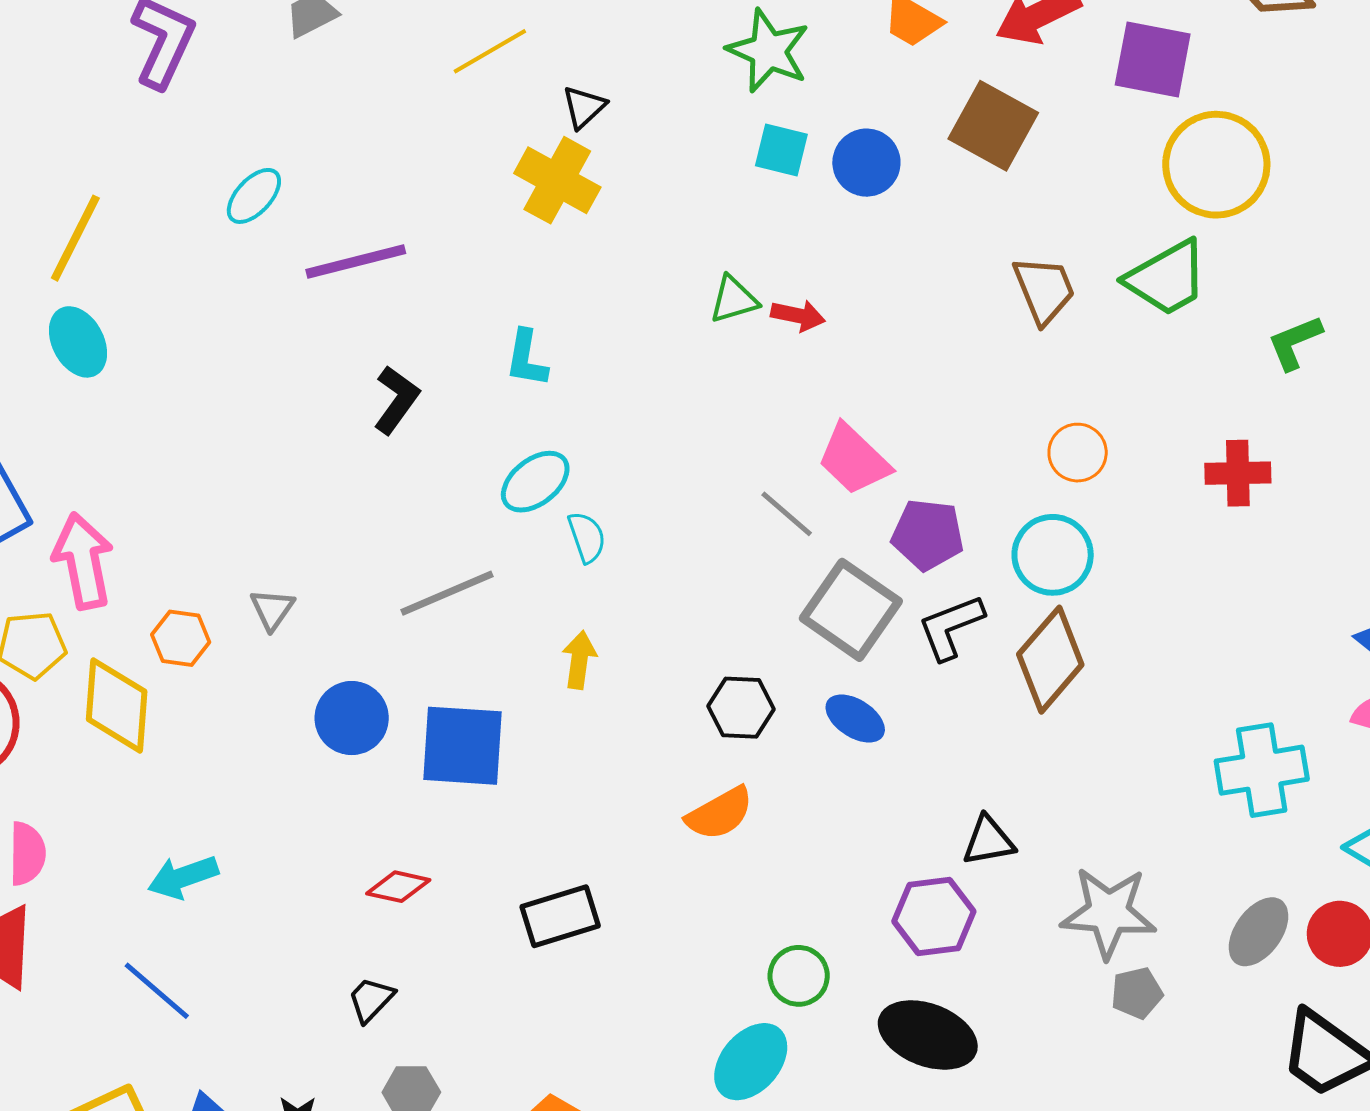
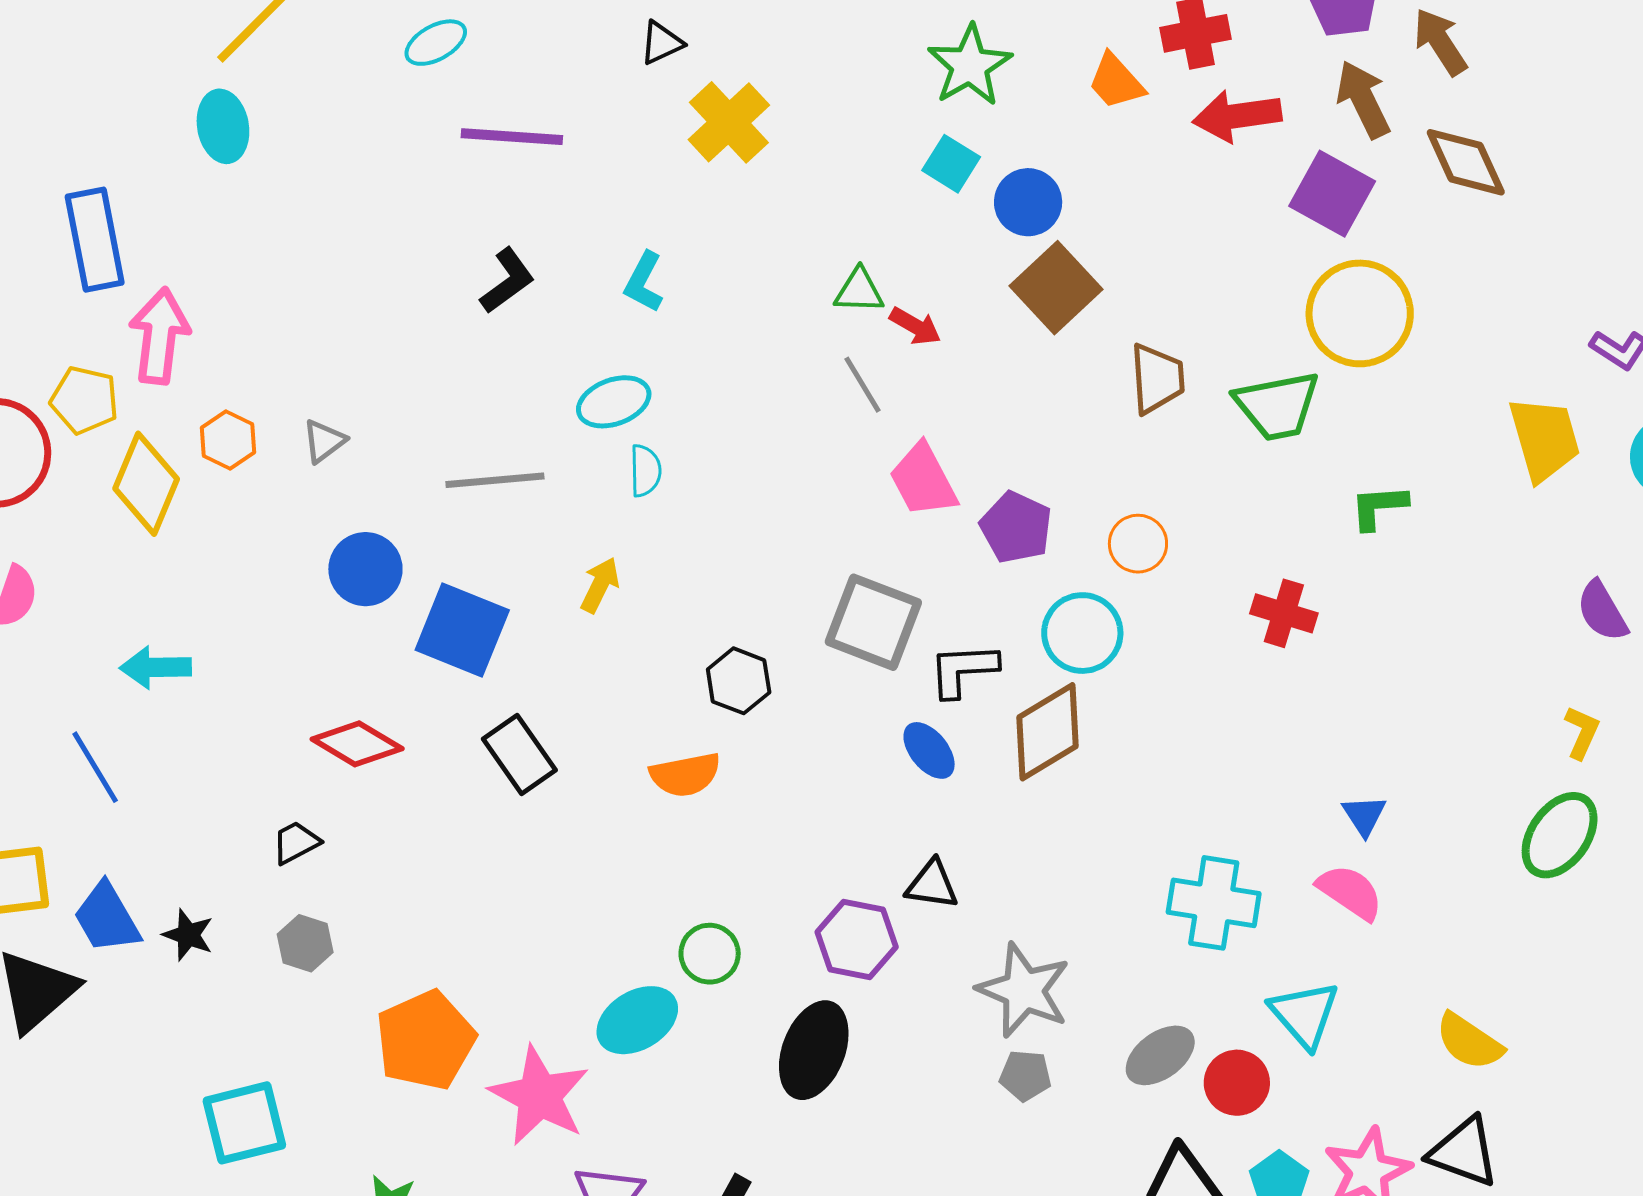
black triangle: (584, 107) -> (661, 43), moved
brown square: (993, 126) -> (1056, 288), moved
gray line: (787, 514) -> (862, 385), moved
purple pentagon: (928, 535) -> (1016, 527), moved
gray square: (851, 610) -> (873, 622), turned -32
blue ellipse: (855, 719) -> (929, 750), moved
red diamond: (398, 887) -> (357, 744), size x1.4
black rectangle: (560, 916) -> (519, 754), moved, turned 54
black ellipse: (928, 1035) -> (814, 1050), turned 72

